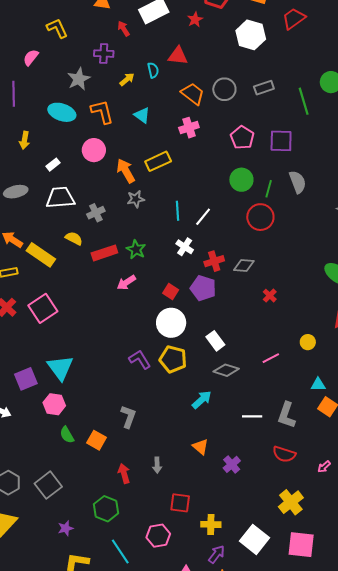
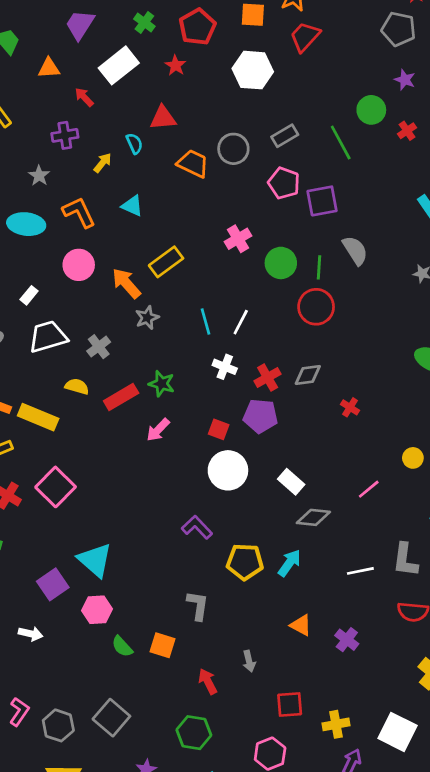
gray star: (79, 79) -> (39, 176), size x0.7
pink cross: (189, 128) -> (238, 239), moved
pink pentagon: (242, 138) -> (284, 183), moved
yellow pentagon: (173, 359) -> (245, 562), moved

